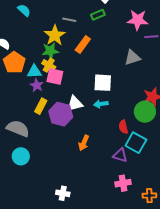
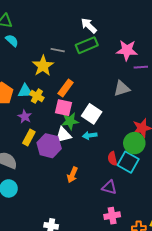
green rectangle: (98, 15) -> (87, 45), size x1.5
orange rectangle: (83, 45) -> (66, 88), moved
green star: (50, 51) -> (70, 121), moved
cyan triangle: (34, 72) -> (25, 91), moved
pink square: (55, 76) -> (63, 108), moved
white square: (103, 83) -> (92, 114), turned 30
cyan square: (136, 143) -> (128, 162), moved

